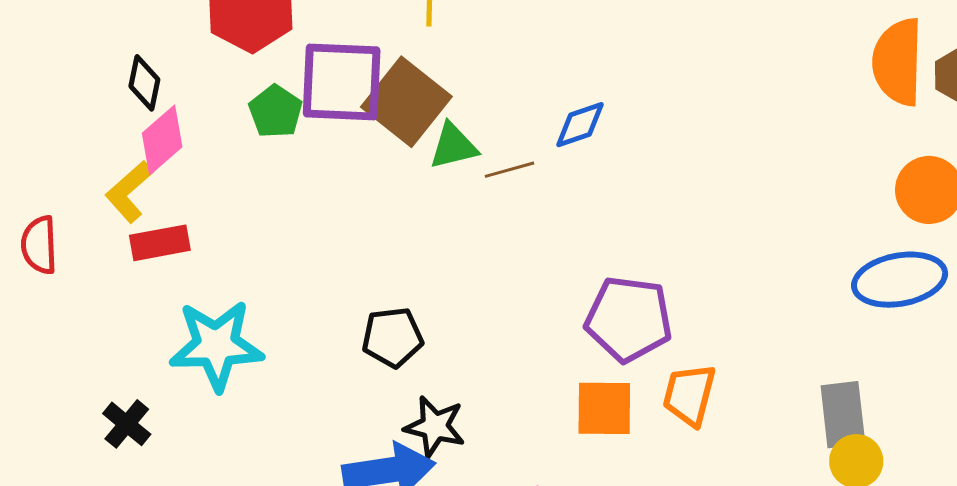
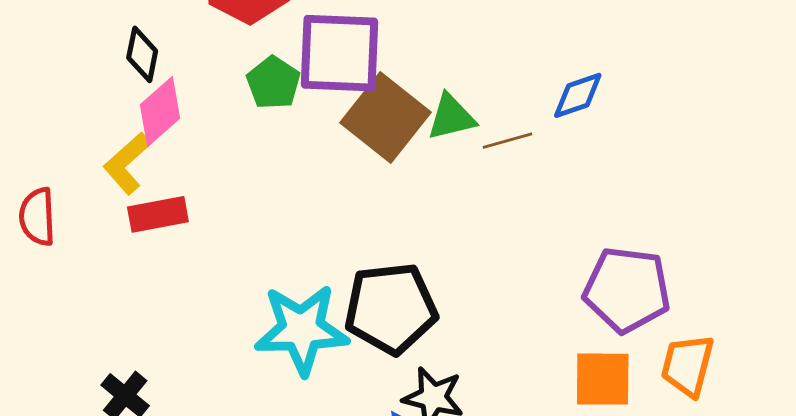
brown square: (406, 102) -> (386, 118), moved
black pentagon: (392, 337) -> (391, 308), size x1.5
cyan star: (216, 345) -> (302, 330), moved

